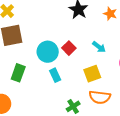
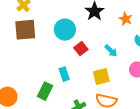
cyan circle: (48, 52) -> (65, 30), moved
green rectangle: (18, 73) -> (45, 91), moved

